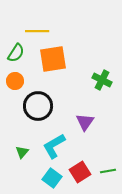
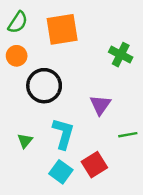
cyan L-shape: (54, 146) -> (63, 134), turned 136
green line: (108, 171) -> (128, 135), moved

